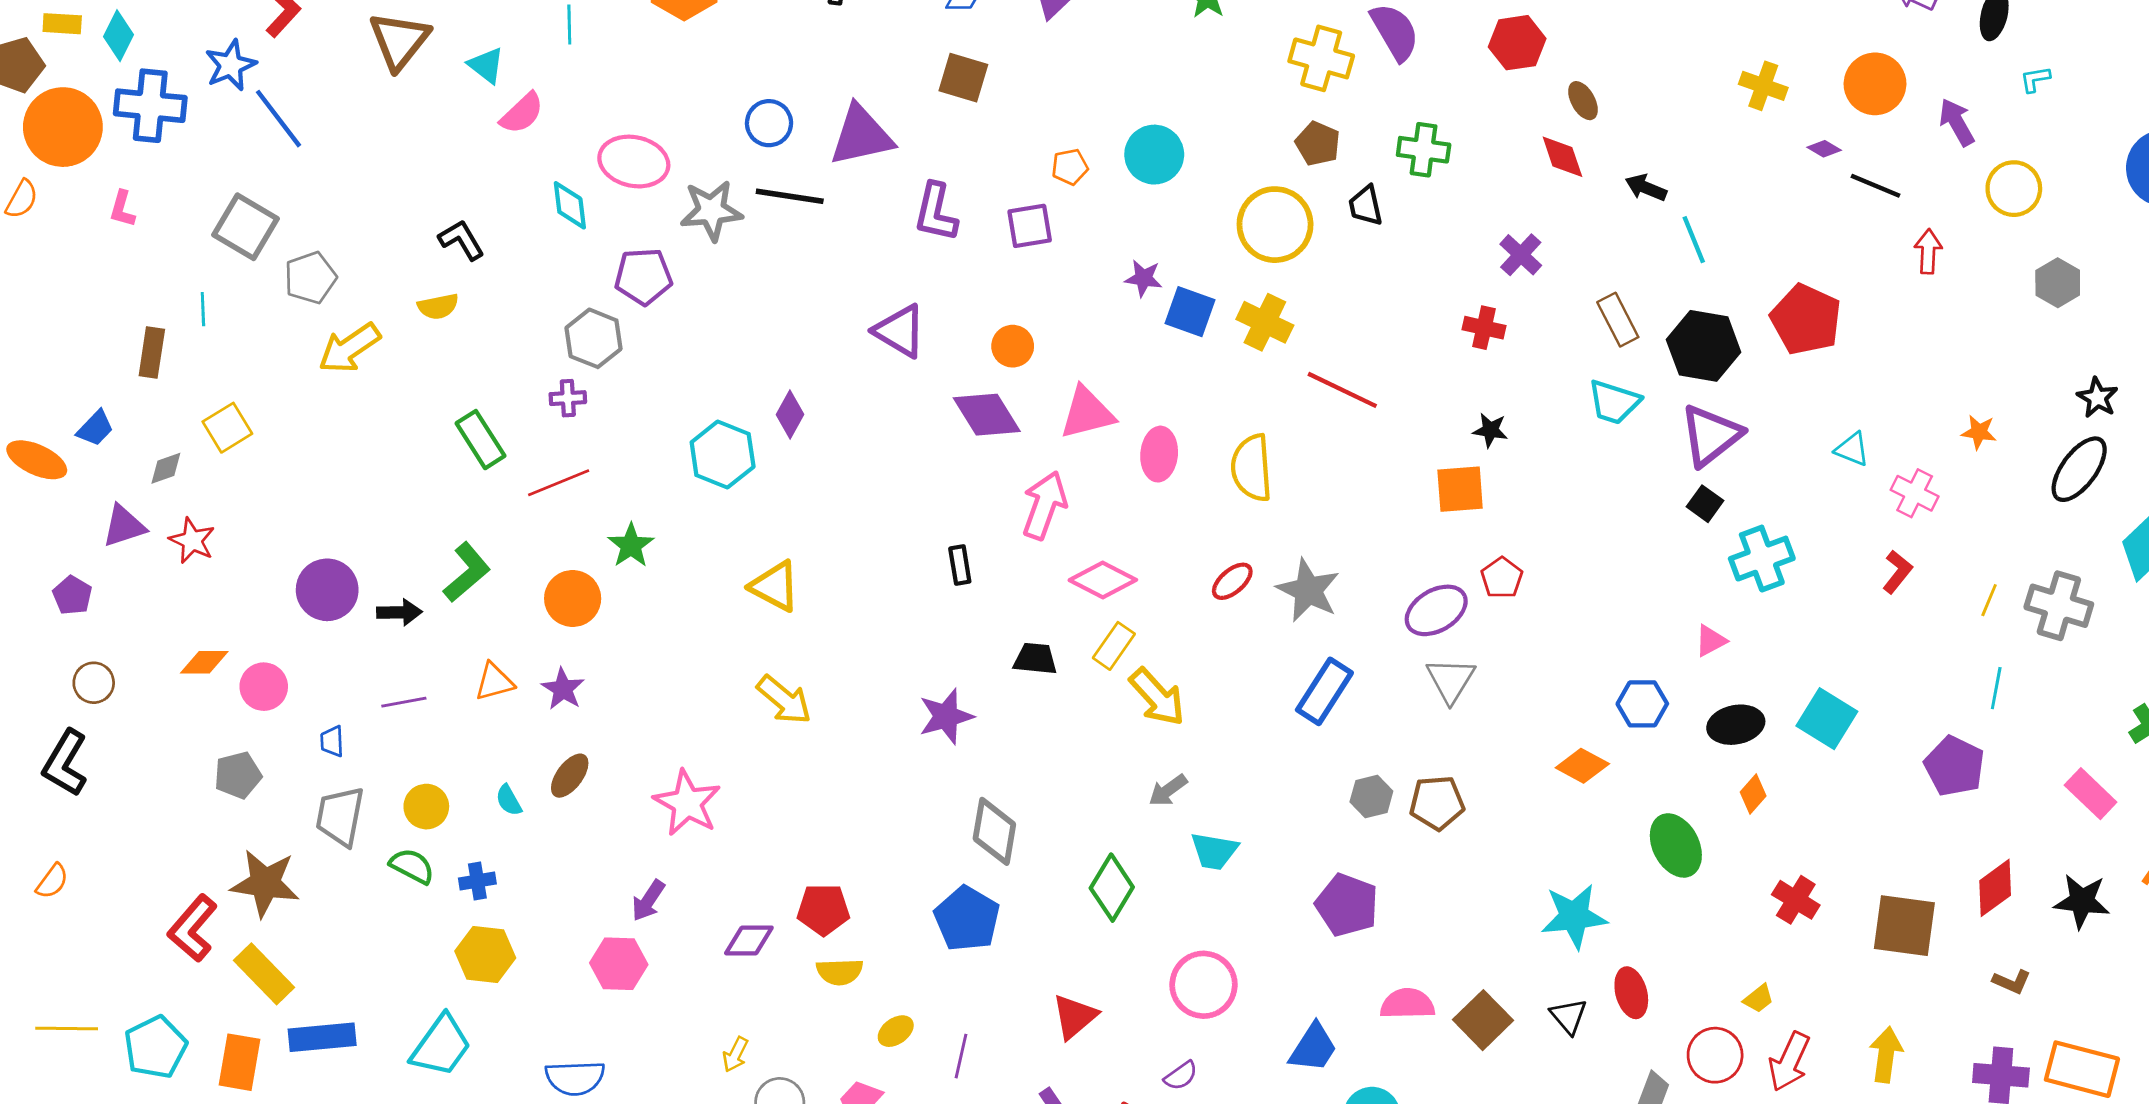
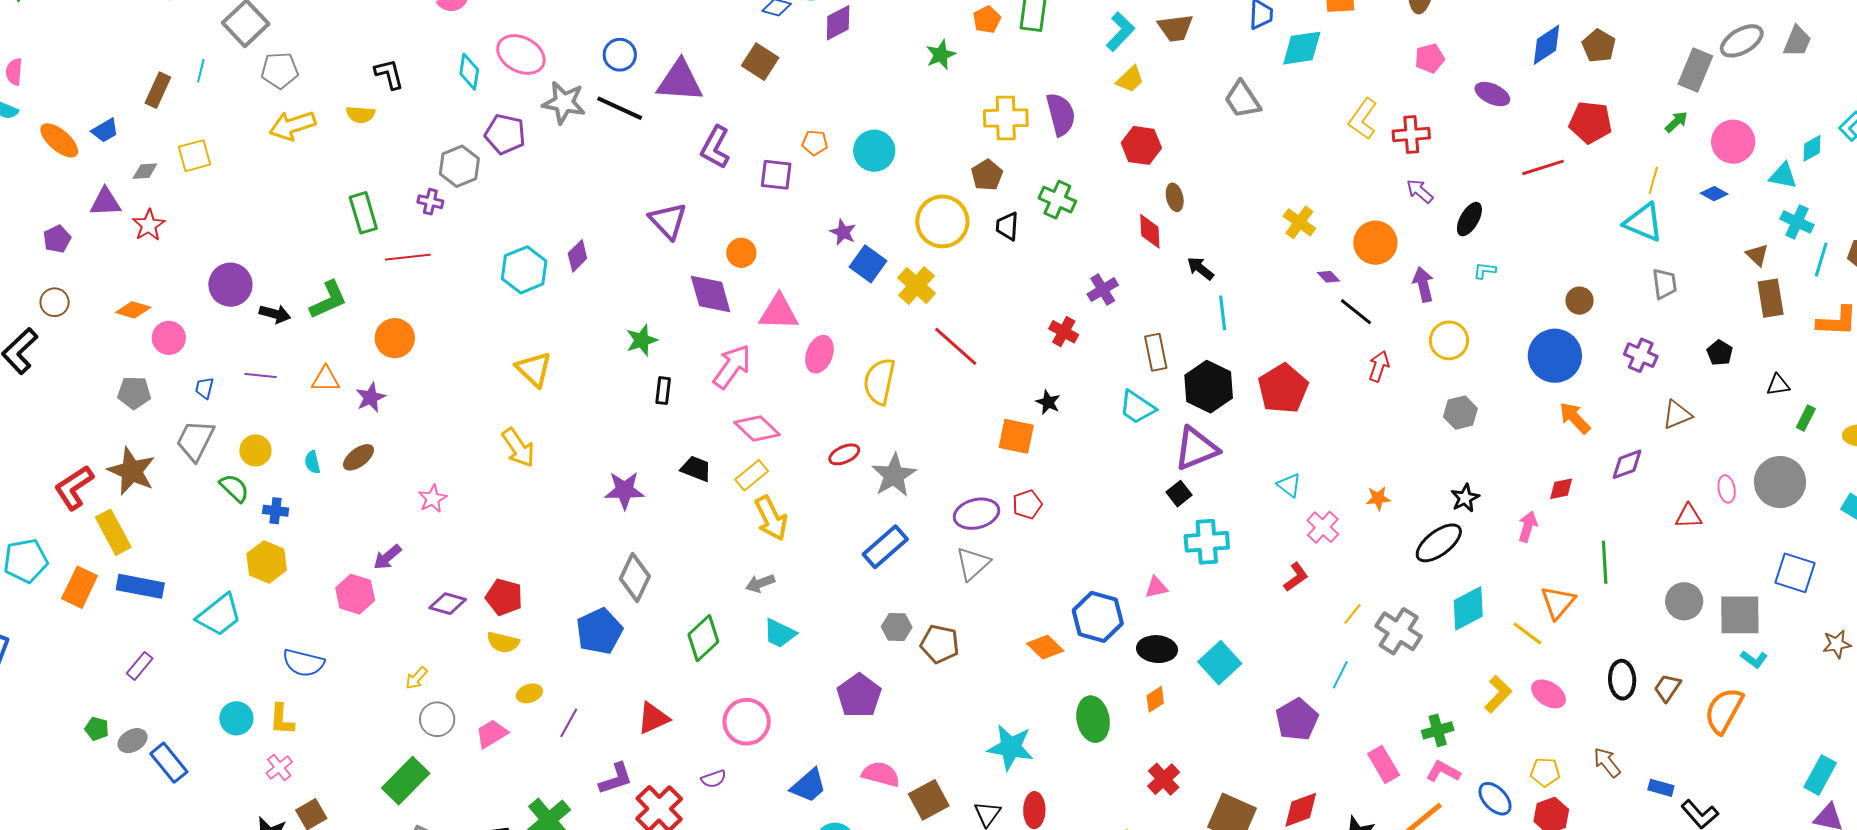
yellow cross: (1321, 58) -> (1006, 118), turned -33
orange star: (1979, 432) -> (1378, 498), turned -30
green star: (631, 545) -> (642, 340), moved
blue hexagon: (1642, 704) -> (1098, 617), size x1.4
pink star: (687, 803) -> (433, 499), size x0.6

